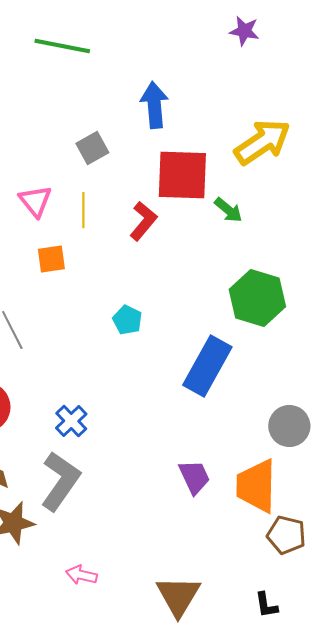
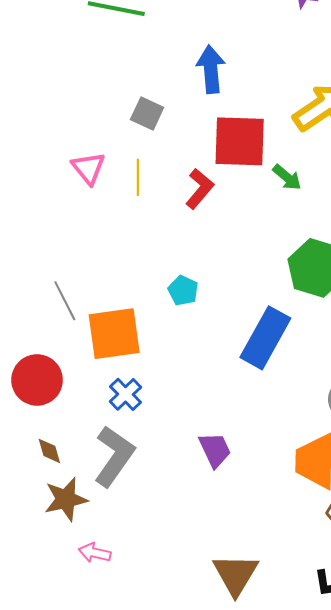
gray square: (92, 148) -> (147, 114), turned -36
orange square: (51, 259) -> (114, 334), moved, size x1.8
purple trapezoid: (194, 477) -> (215, 450), moved
pink arrow: (81, 575) -> (95, 553), moved

